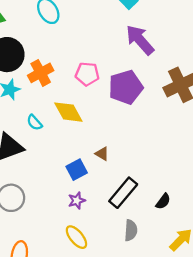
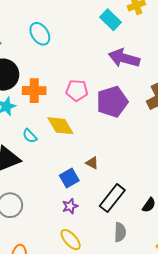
purple arrow: (140, 40) -> (124, 58), turned -32
orange cross: (41, 73) -> (34, 91), turned 30

